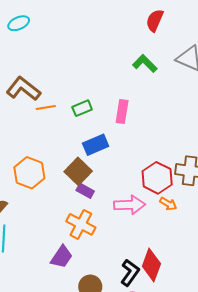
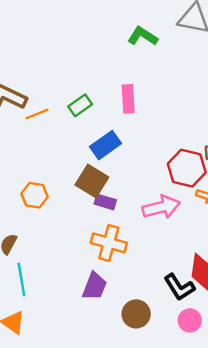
orange hexagon: (29, 173) -> (35, 195), size x0.7
black L-shape: (130, 273) -> (179, 287), turned 124

